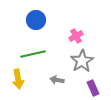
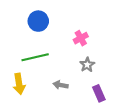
gray star: (82, 61) -> (87, 65), size x0.6

